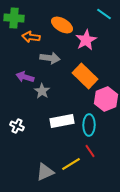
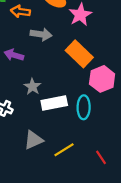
gray star: (42, 91) -> (32, 87), moved
red line: (90, 151) -> (101, 157), moved
gray triangle: (45, 172) -> (34, 140), moved

